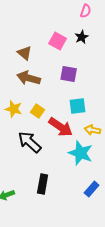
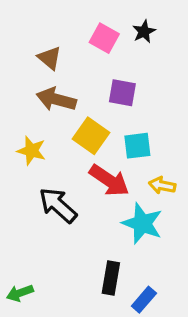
yellow square: (38, 111) -> (91, 136), moved, size x1.5
black rectangle: (43, 184) -> (111, 278), moved
blue rectangle: (92, 189) -> (144, 300), moved

